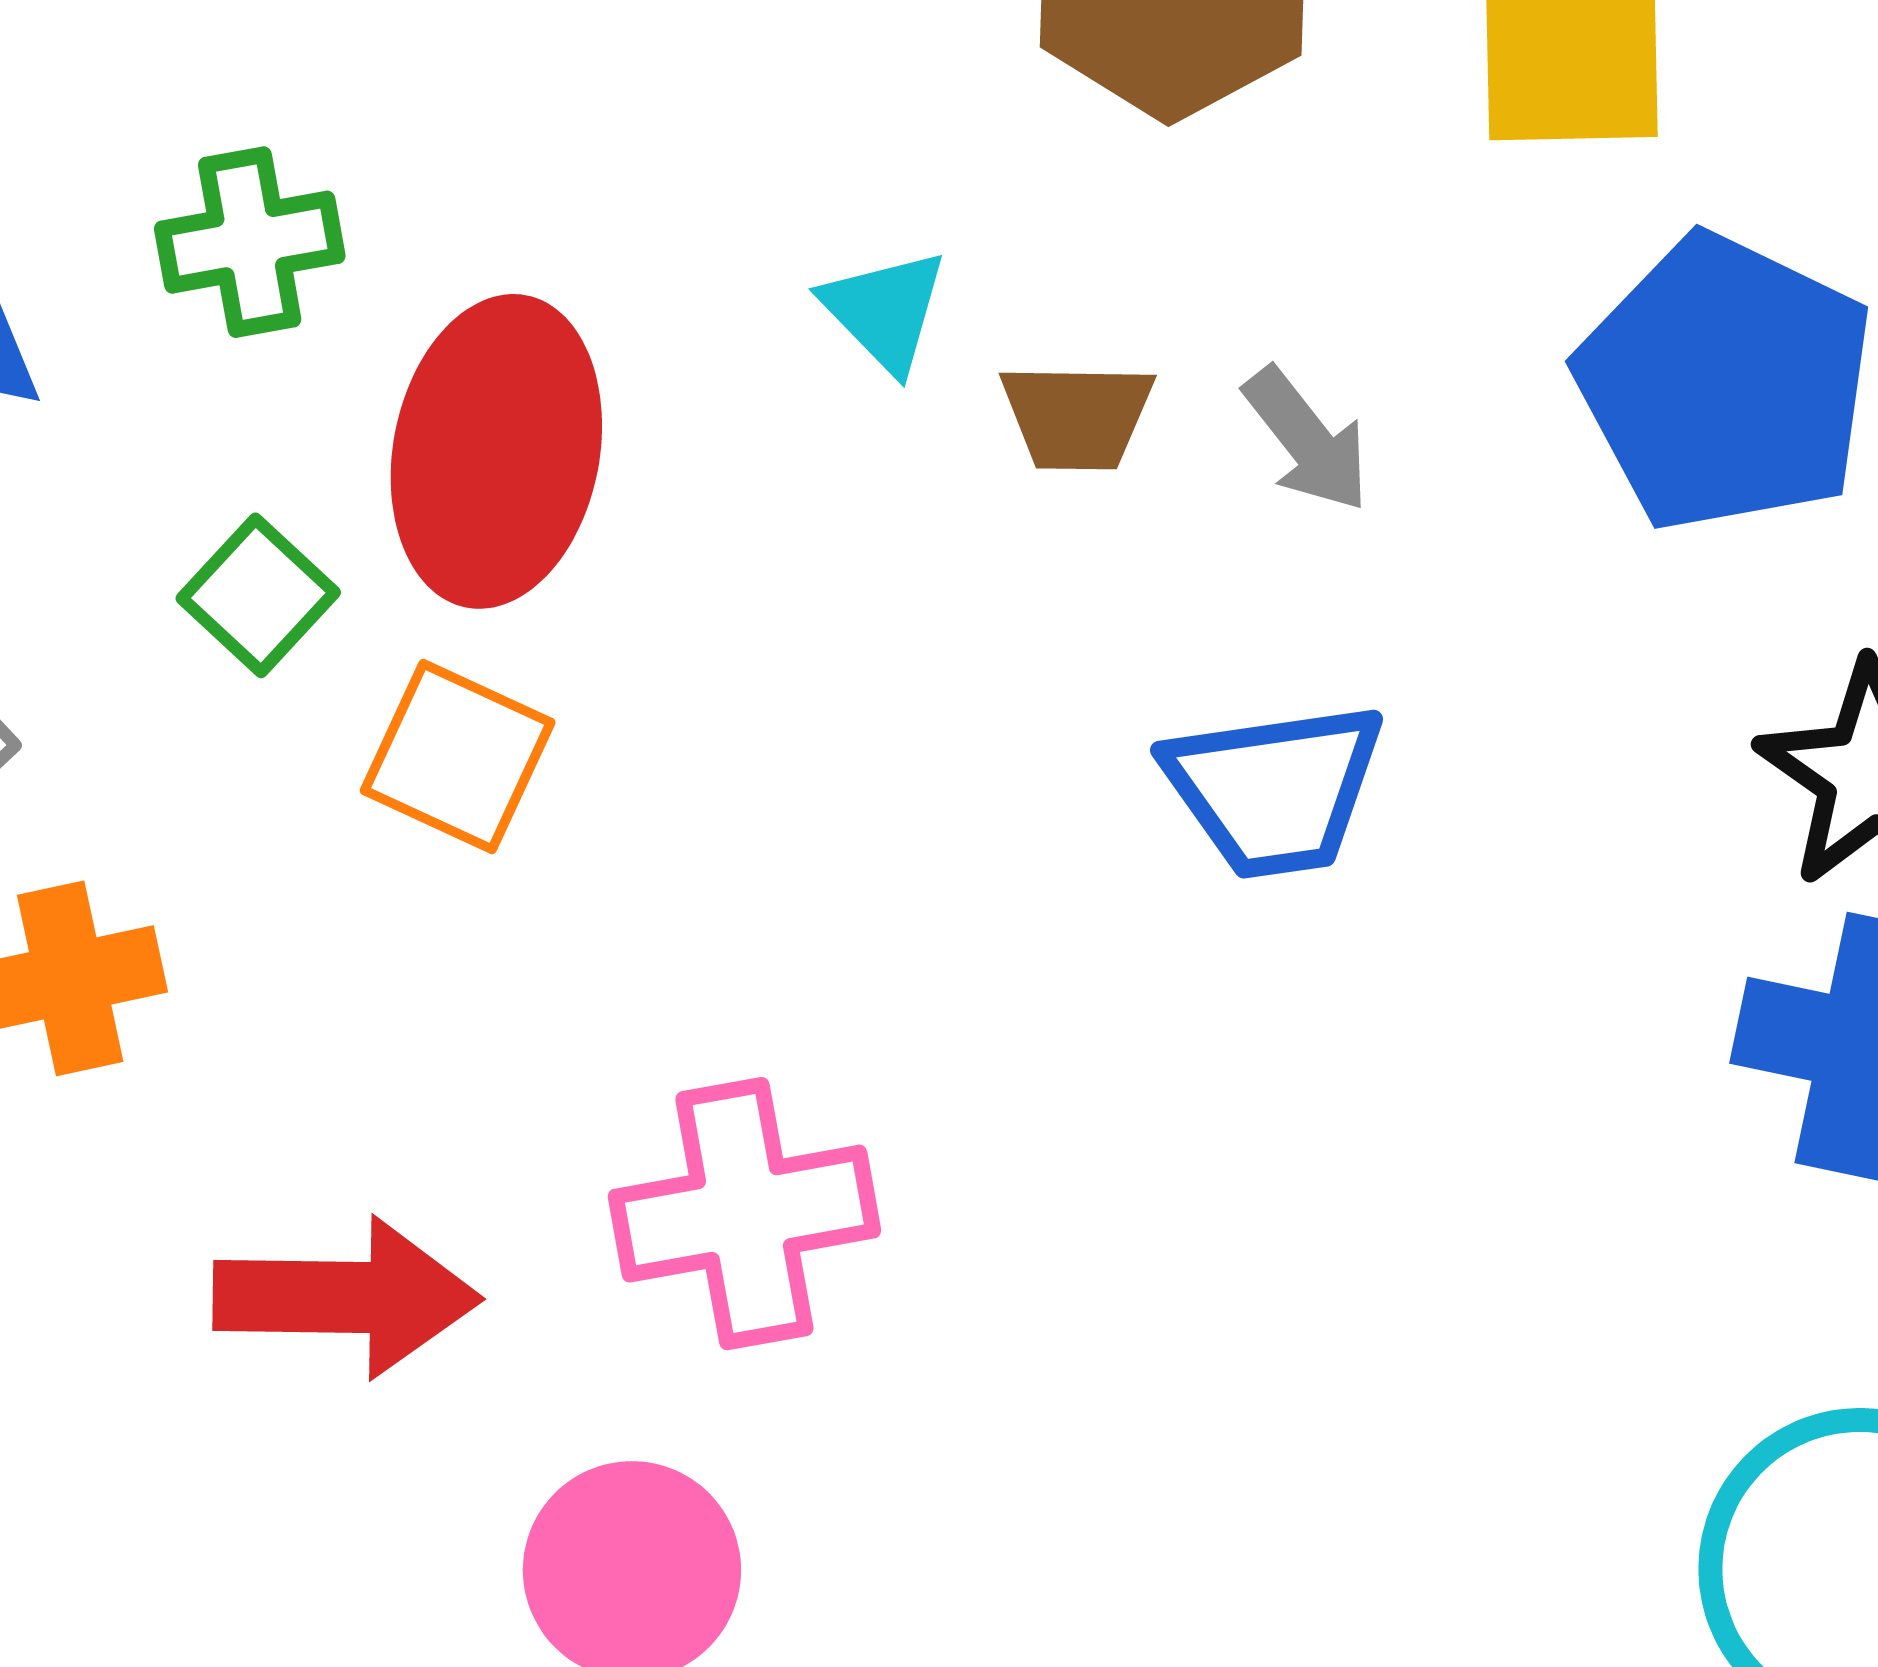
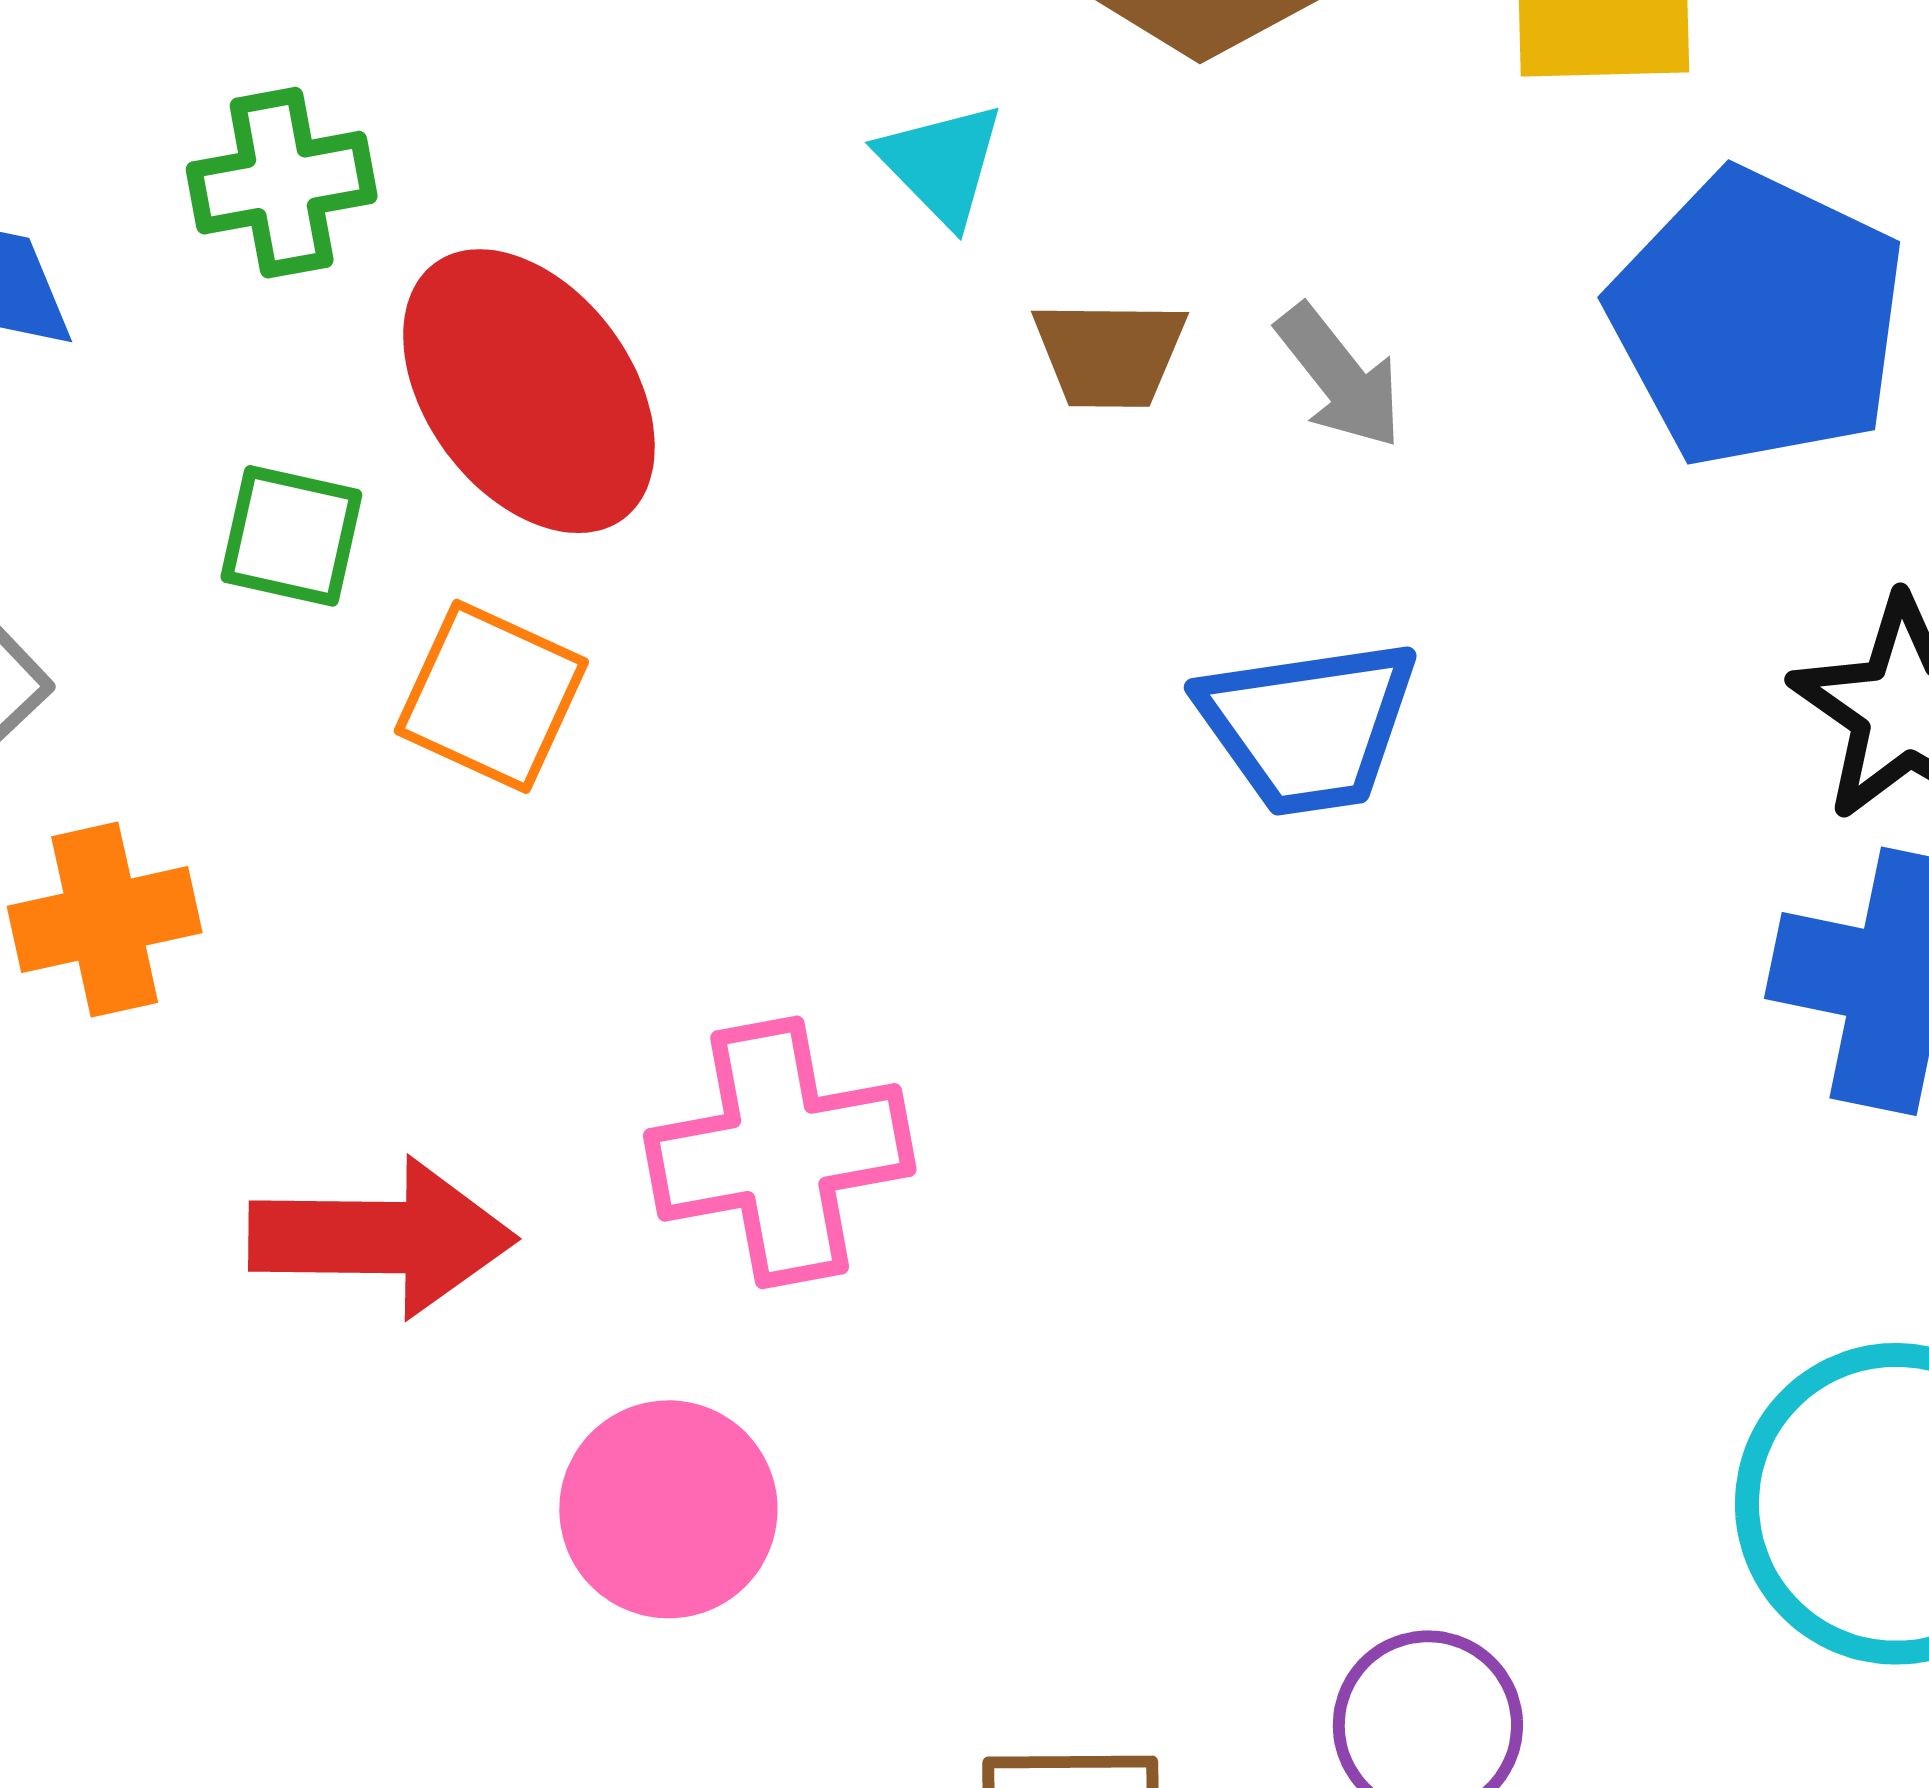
cyan triangle: (885, 311) -> (941, 164), moved
red ellipse: (496, 451) -> (529, 391), turned -47
green square: (258, 595) -> (291, 536), turned -30

